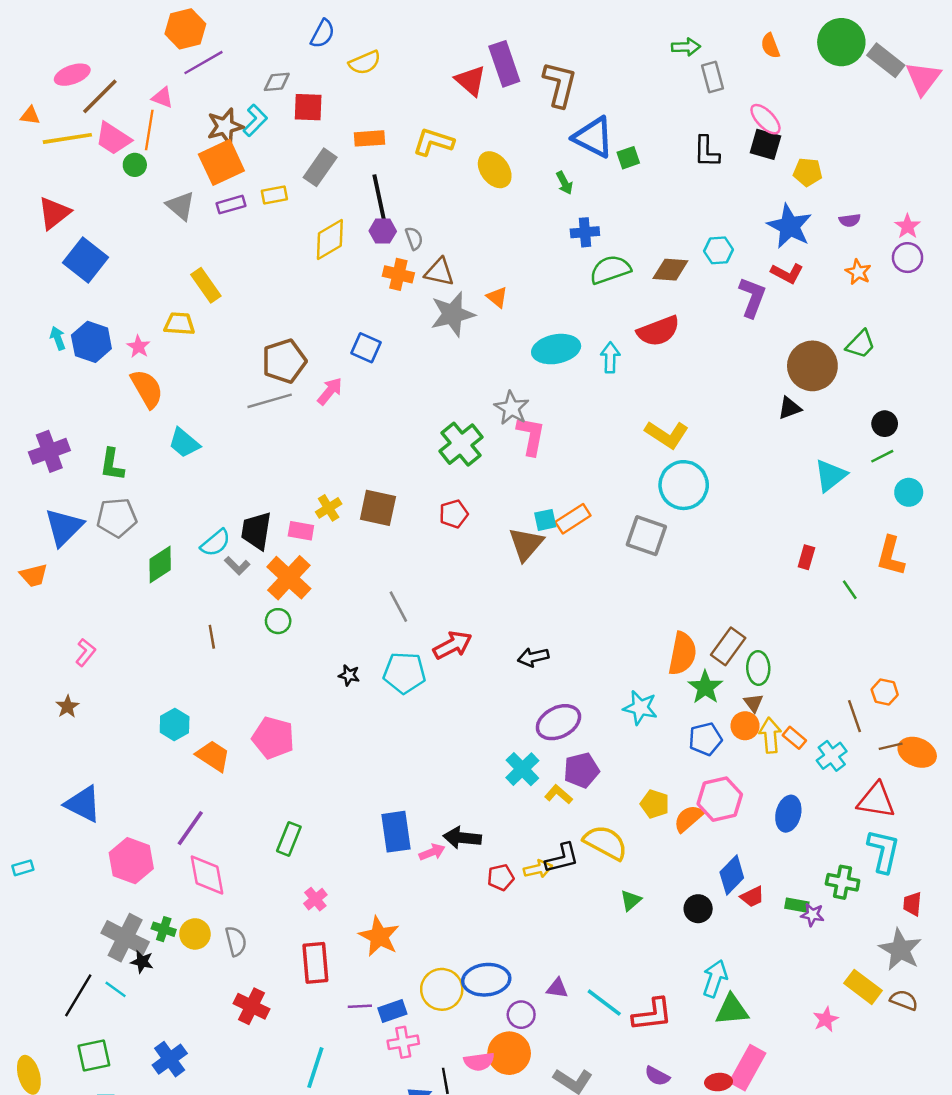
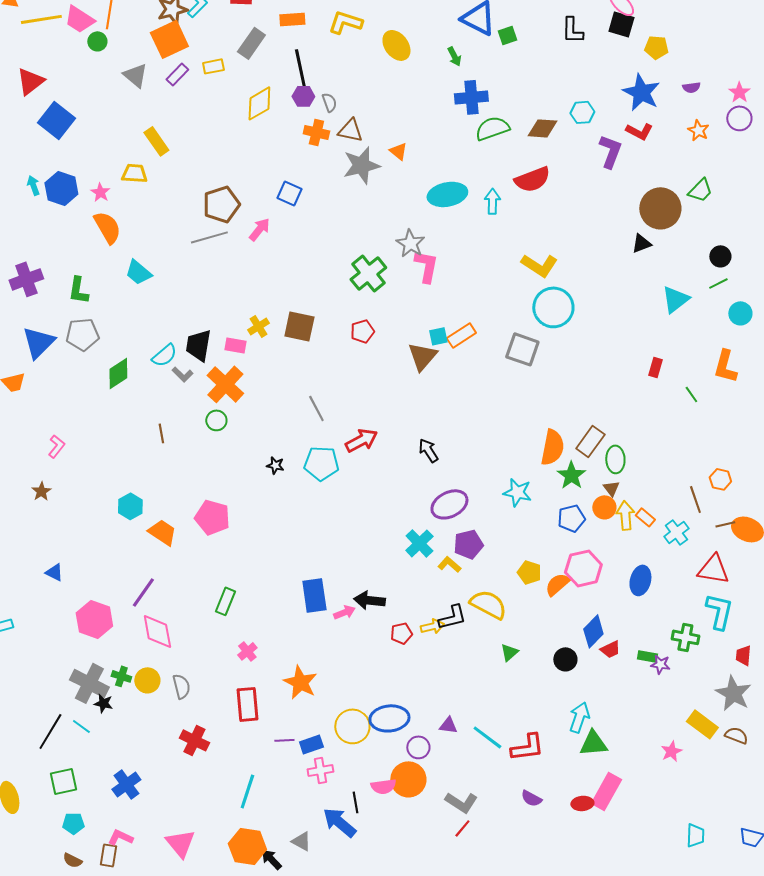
purple rectangle: (231, 205) -> (177, 74), turned -30
blue cross: (585, 232) -> (471, 97), size x1.4
black arrow: (533, 657) -> (428, 450), turned 70
blue triangle: (83, 804) -> (54, 572), size x0.6

